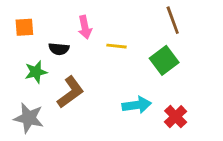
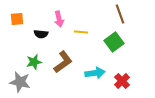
green star: (36, 72) -> (34, 62), moved
brown L-shape: (70, 92) -> (63, 62), moved

